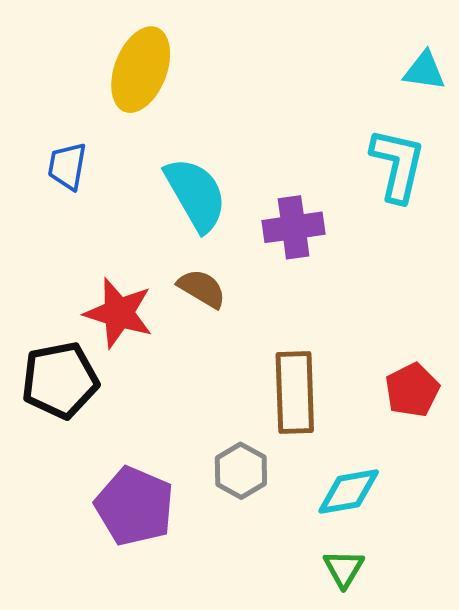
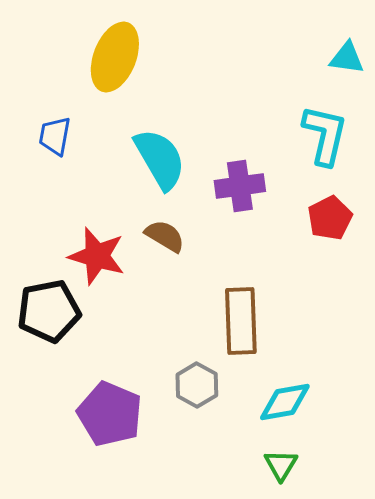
red pentagon: (412, 390) -> (330, 218), moved

